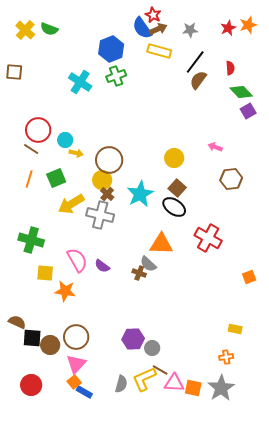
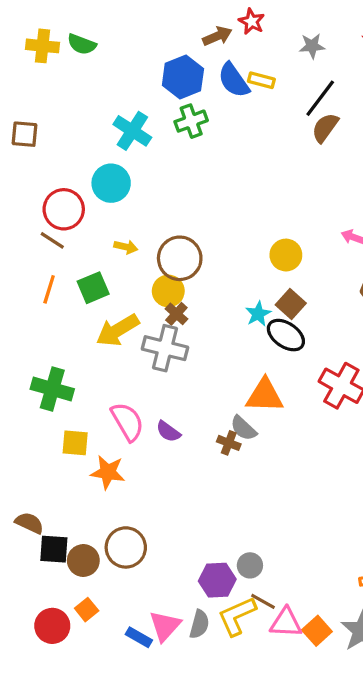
blue semicircle: (142, 28) -> (234, 80), moved
brown arrow: (158, 29) -> (217, 36), moved
yellow cross: (25, 30) -> (42, 46), turned -36
yellow rectangle: (159, 51) -> (261, 80), size x0.7
brown square: (14, 72) -> (25, 134), moved
cyan circle: (65, 140) -> (111, 183), moved, size x1.5
cyan star: (140, 194) -> (258, 314), moved, size x0.6
purple hexagon: (133, 339) -> (217, 580), moved
pink triangle: (76, 364) -> (165, 626), moved
orange square: (74, 382) -> (87, 610), moved
orange square: (193, 388) -> (317, 631), turned 36

